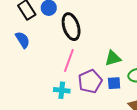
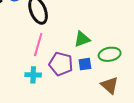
purple pentagon: (90, 81) -> (61, 64), turned -30

